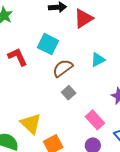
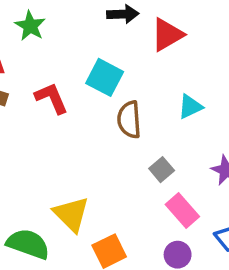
brown semicircle: (63, 68) -> (129, 120), turned -60
gray square: (69, 93) -> (162, 170), moved

